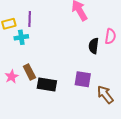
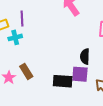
black semicircle: (94, 46) -> (85, 56), moved
black rectangle: (47, 84) -> (63, 81), moved

